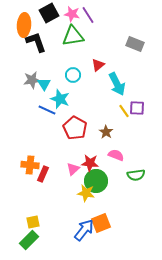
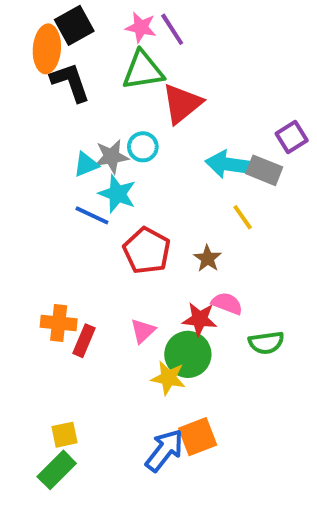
black square: (49, 13) -> (74, 25), moved
gray rectangle: (135, 44) -> (264, 170), moved
red triangle: (98, 65) -> (182, 104), moved, size x1.6
gray star: (32, 80) -> (112, 157), moved
cyan triangle: (44, 84) -> (86, 164), turned 40
cyan arrow: (117, 84) -> (229, 164), turned 125
purple square: (137, 108) -> (292, 137), moved, turned -35
red star: (90, 163) -> (200, 319), moved

